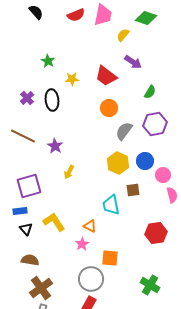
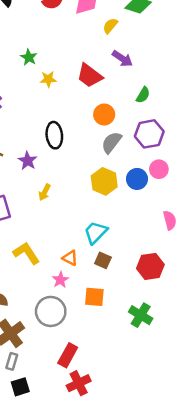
green star: (48, 61) -> (29, 57), moved
black ellipse: (52, 100) -> (54, 135), moved
orange circle: (109, 108) -> (104, 114), moved
pink circle: (163, 175) -> (159, 169), moved
brown square: (133, 190) -> (103, 260), moved, turned 32
cyan trapezoid: (111, 205) -> (96, 232), turned 55
gray circle: (91, 279) -> (51, 311), moved
green cross: (150, 285) -> (141, 315), moved

